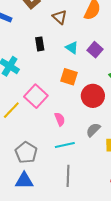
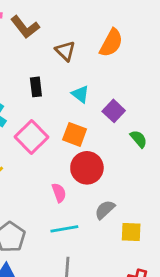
purple square: (95, 50) -> (114, 111), moved
pink square: (36, 96) -> (32, 137), moved
red circle: (93, 96) -> (87, 168), moved

